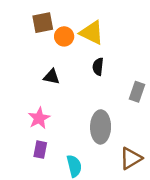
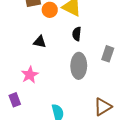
gray ellipse: (101, 127) -> (79, 66), moved
purple rectangle: (40, 150) -> (15, 100), moved, turned -32

